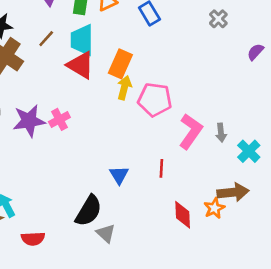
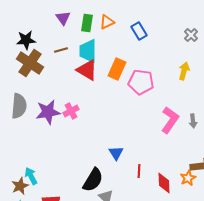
brown line: (46, 39) -> (61, 50), turned 32
yellow arrow: (124, 88) -> (184, 71), moved
pink pentagon: (155, 100) -> (141, 82), moved
red line: (161, 168) -> (139, 171), moved

